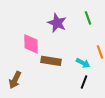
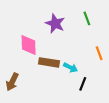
cyan arrow: (83, 63) -> (70, 67), moved

